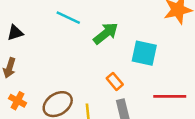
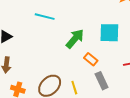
green arrow: (106, 33) -> (75, 39), moved

